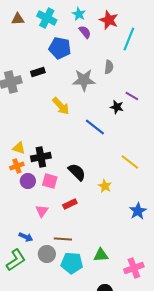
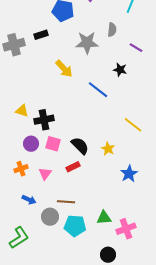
purple line: (132, 96) -> (136, 48), moved
orange cross: (17, 166) -> (21, 169), moved
black semicircle: (77, 172) -> (80, 146), moved
blue star: (138, 211) -> (129, 174), moved
green L-shape: (16, 260) -> (19, 238), moved
pink cross: (134, 268) -> (126, 229), moved

